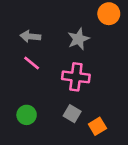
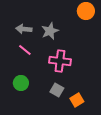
gray star: (78, 39) -> (50, 31), moved
green circle: (27, 115) -> (21, 83), moved

